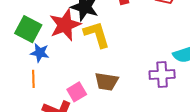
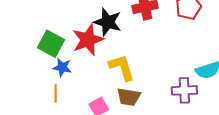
yellow L-shape: (97, 34) -> (122, 67), moved

